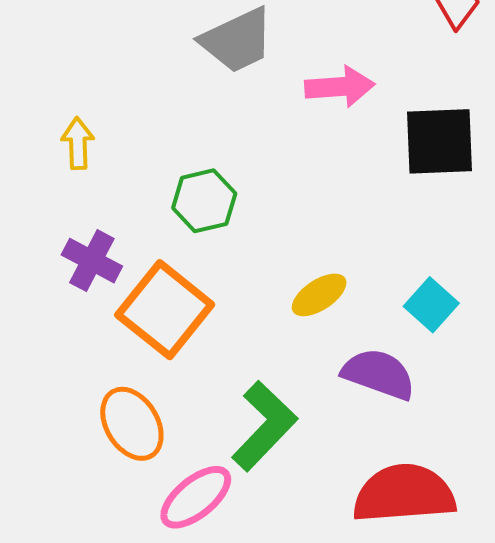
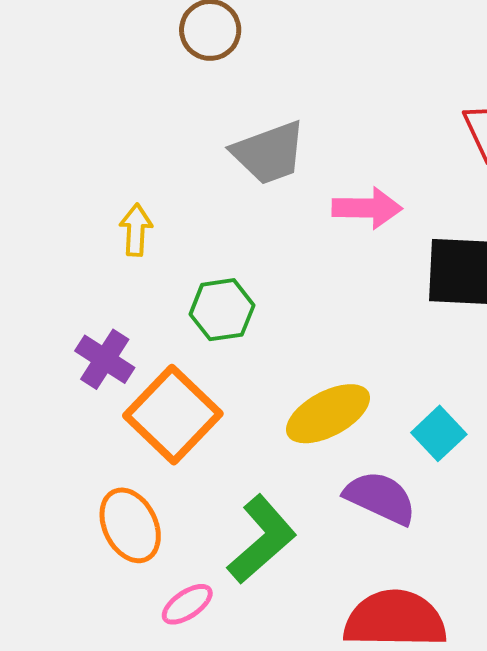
yellow arrow: (78, 143) -> (136, 230), moved
yellow ellipse: (319, 295) -> (328, 414), size x1.5
pink ellipse: (196, 497) -> (187, 604), size x0.7

